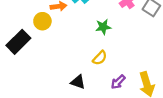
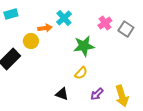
green star: (103, 27) -> (84, 46), size x1.5

